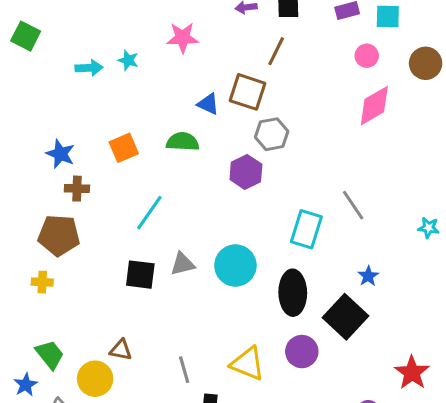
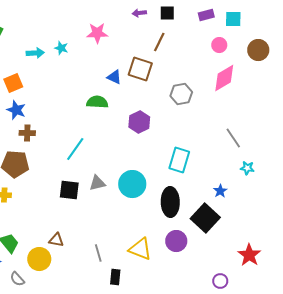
gray hexagon: (272, 134) -> (181, 94), moved
orange square: (124, 148) -> (13, 83), moved
gray line: (353, 205) -> (233, 138), moved
cyan star: (429, 228) -> (247, 168), moved

